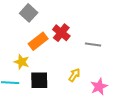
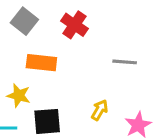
red cross: (61, 33) -> (75, 25), moved
orange rectangle: (38, 41) -> (41, 63), turned 48

